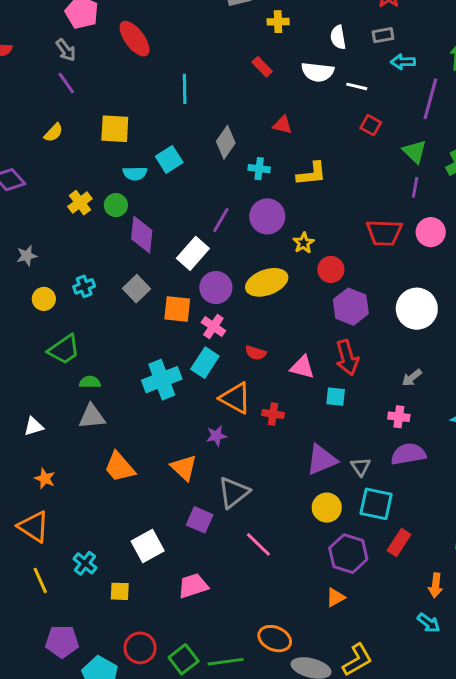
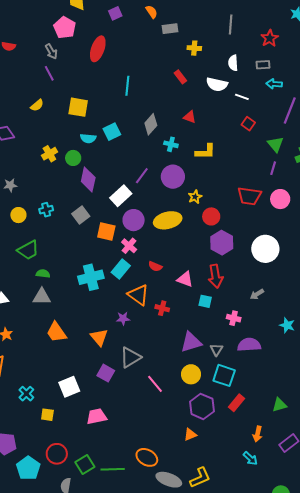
red ellipse: (135, 39) -> (98, 49), turned 50
pink cross: (399, 417) -> (234, 318), moved
pink line: (258, 544) -> (155, 384), moved

